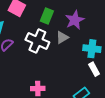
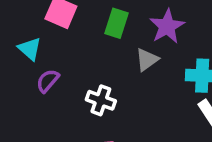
white cross: (37, 41) -> (101, 100), moved, size x0.7

